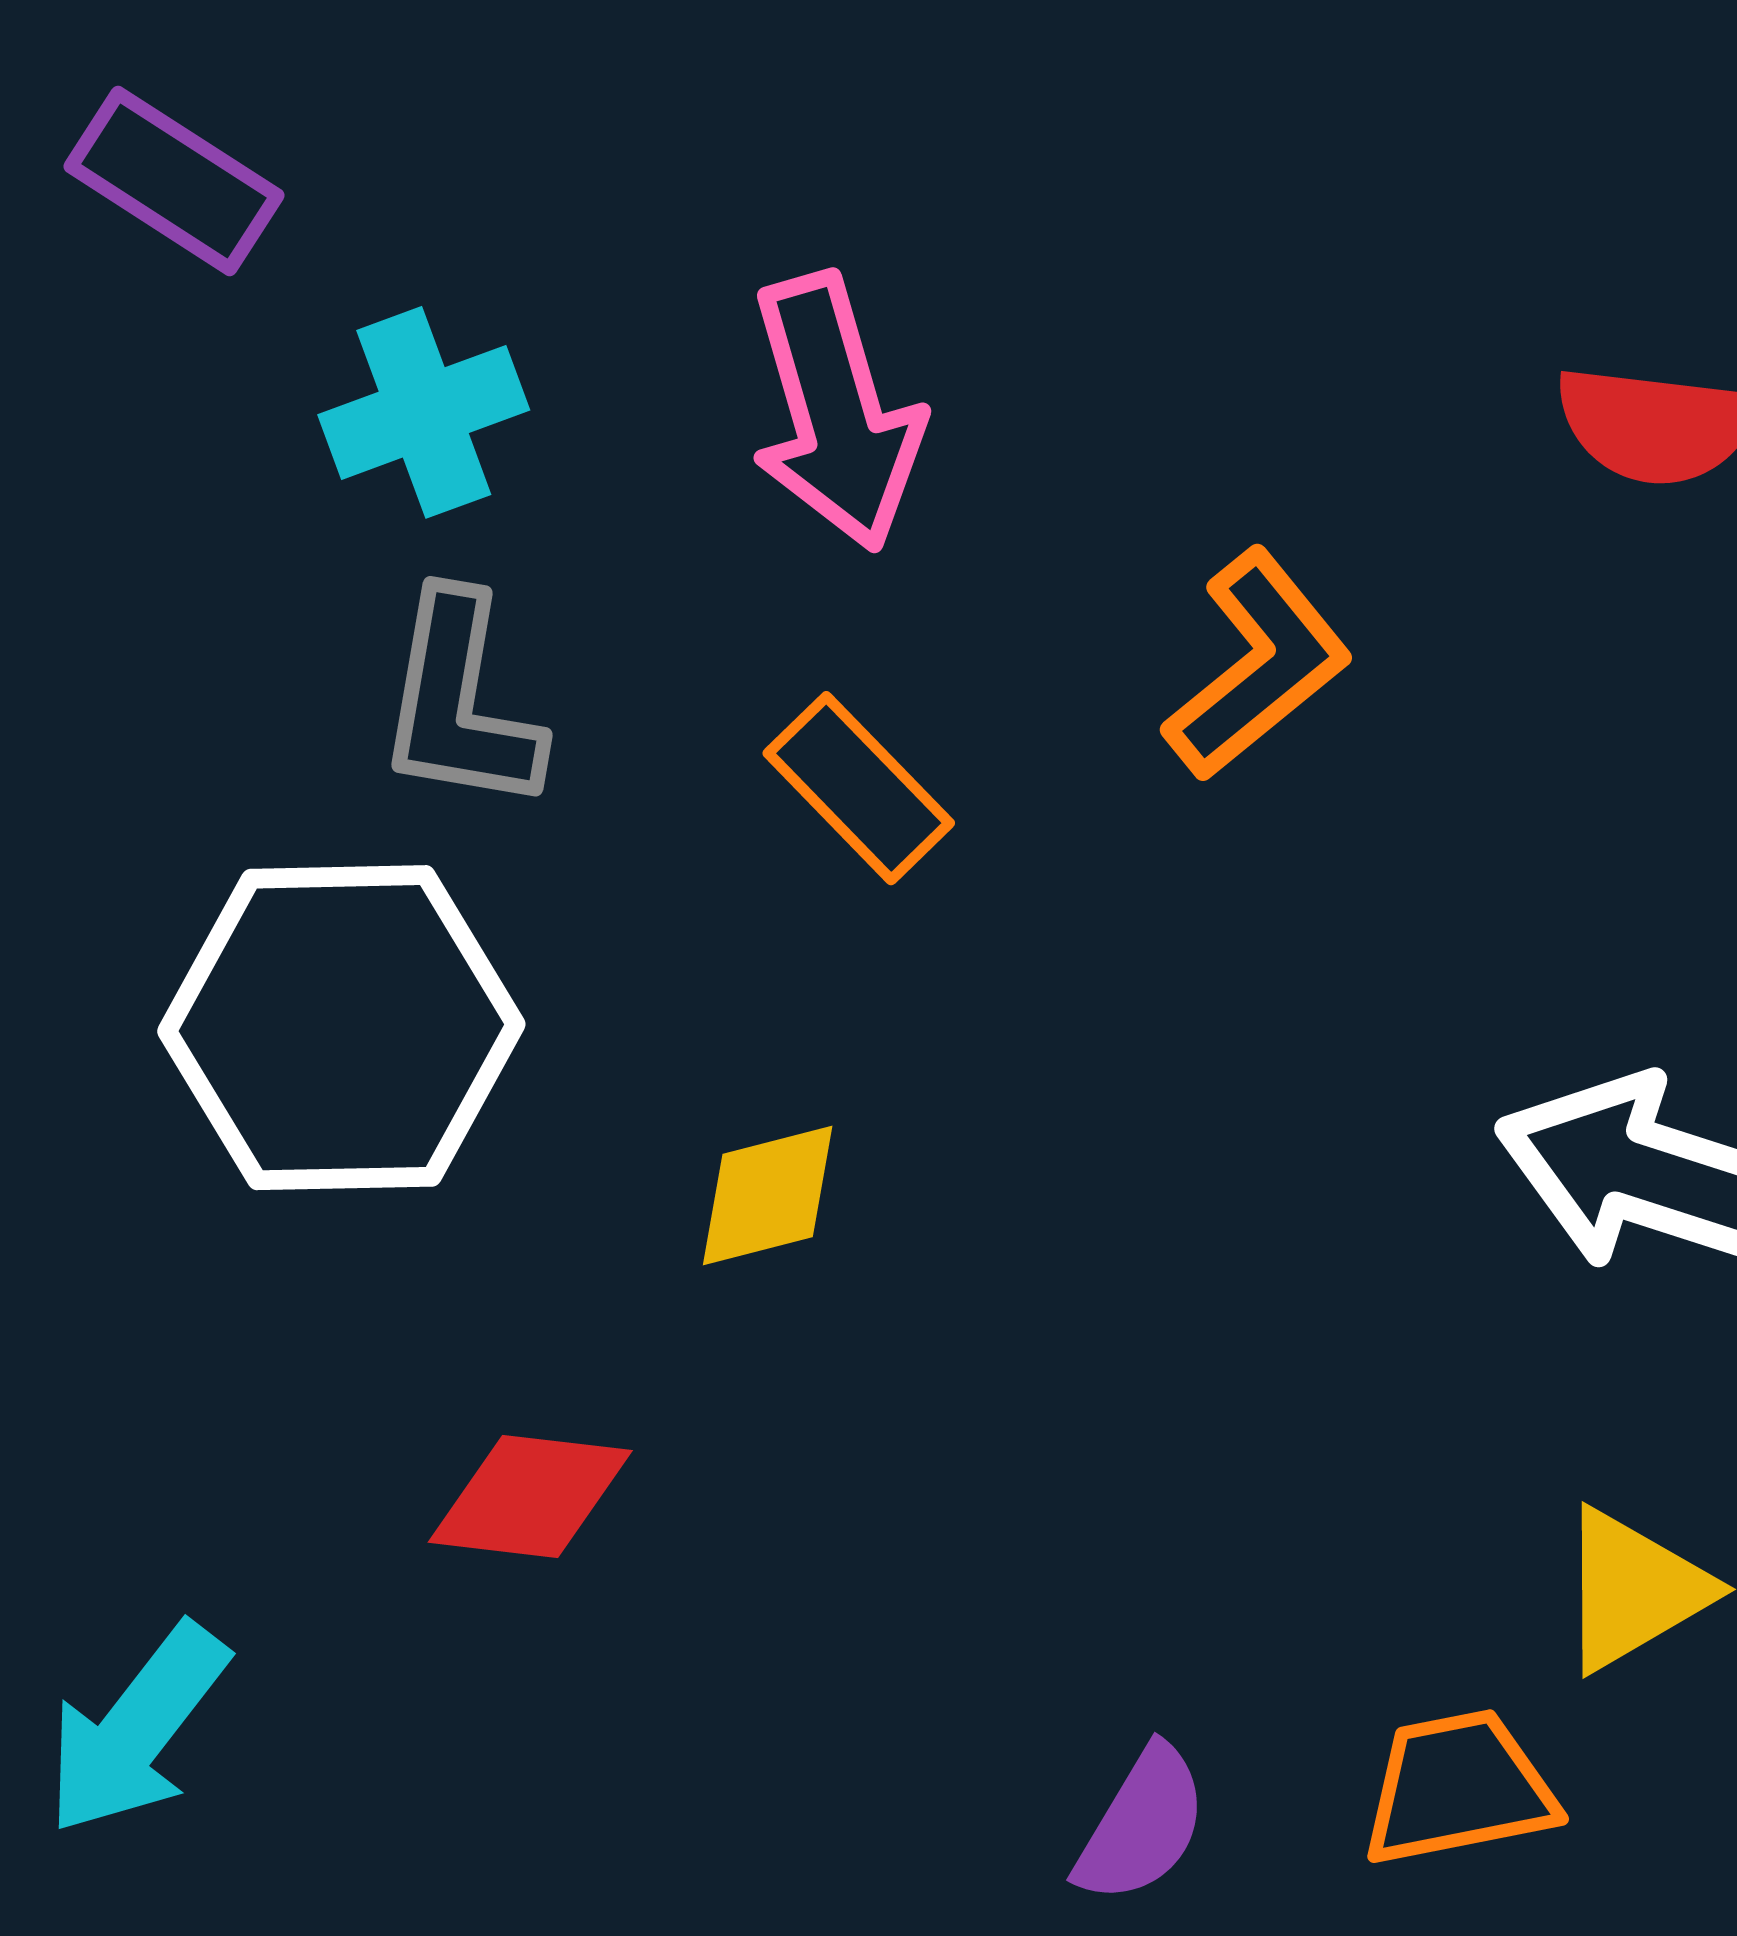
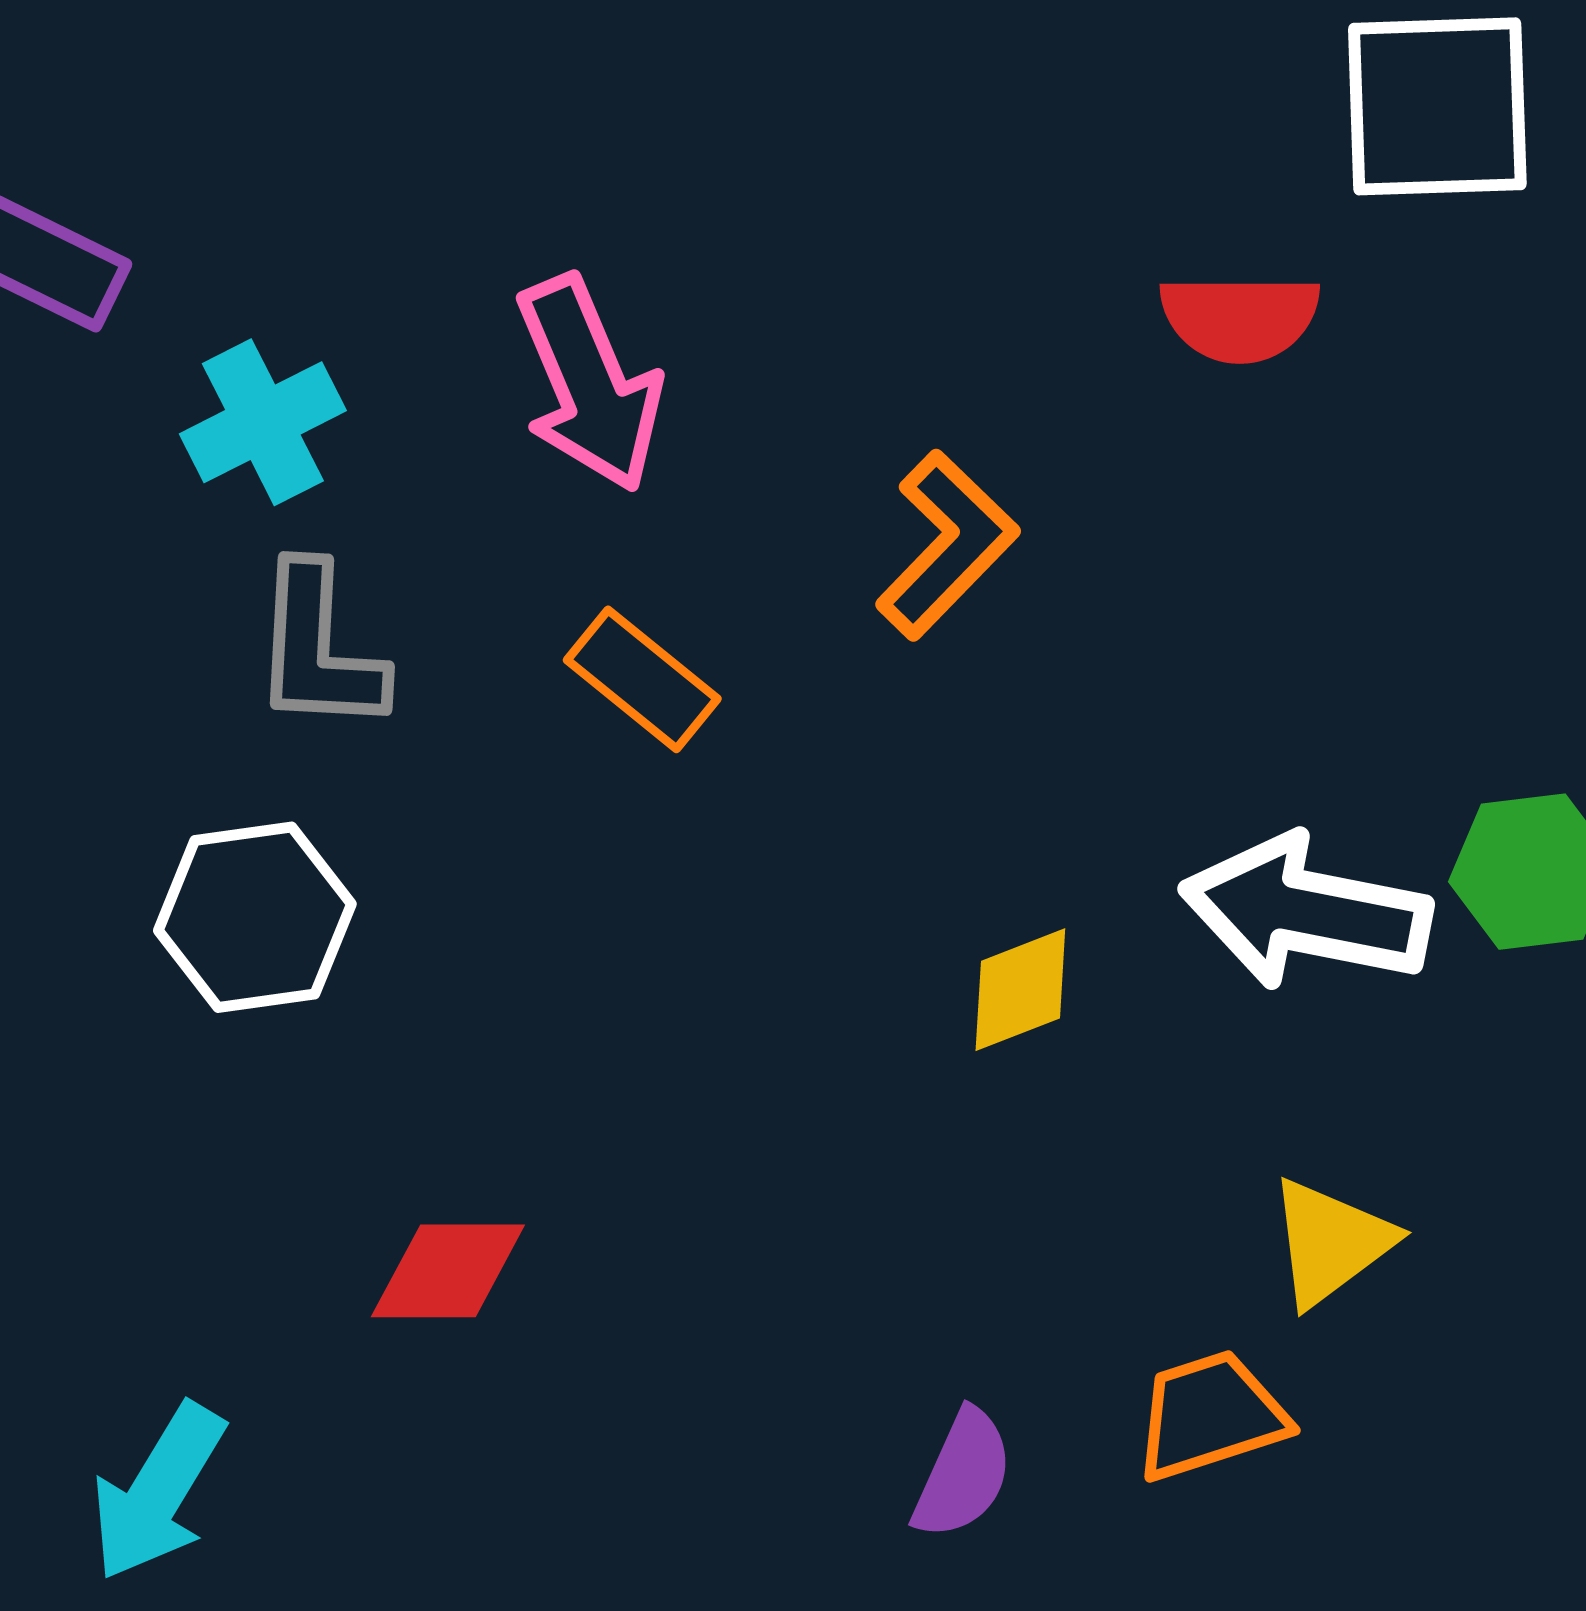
white hexagon: (341, 1028) -> (255, 917), size x0.7
yellow diamond: (768, 1196) -> (1020, 990), moved

